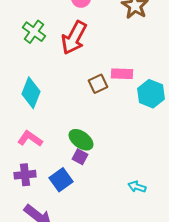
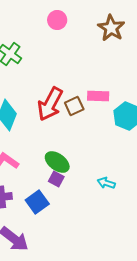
red arrow: (74, 38) -> (50, 104), moved
cyan arrow: (137, 187) -> (106, 183), moved

